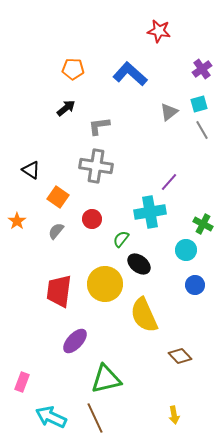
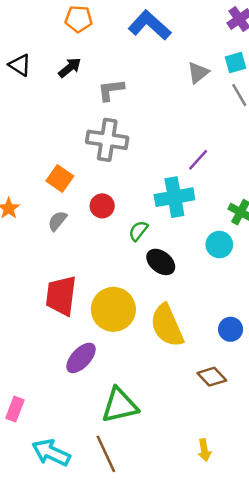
black triangle: (31, 170) -> (20, 65), moved
yellow circle: (105, 284) -> (113, 309), moved
blue circle: (195, 285) -> (231, 329), moved

